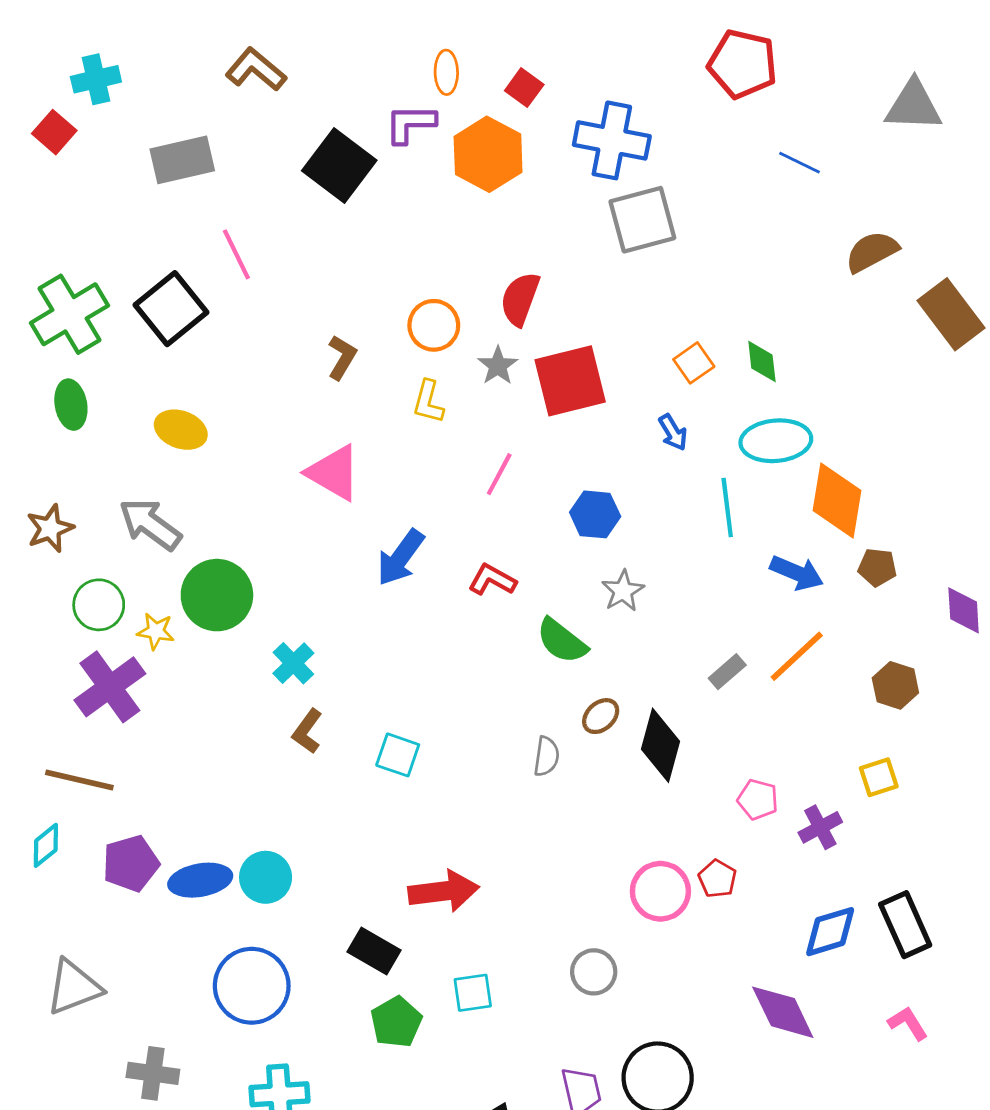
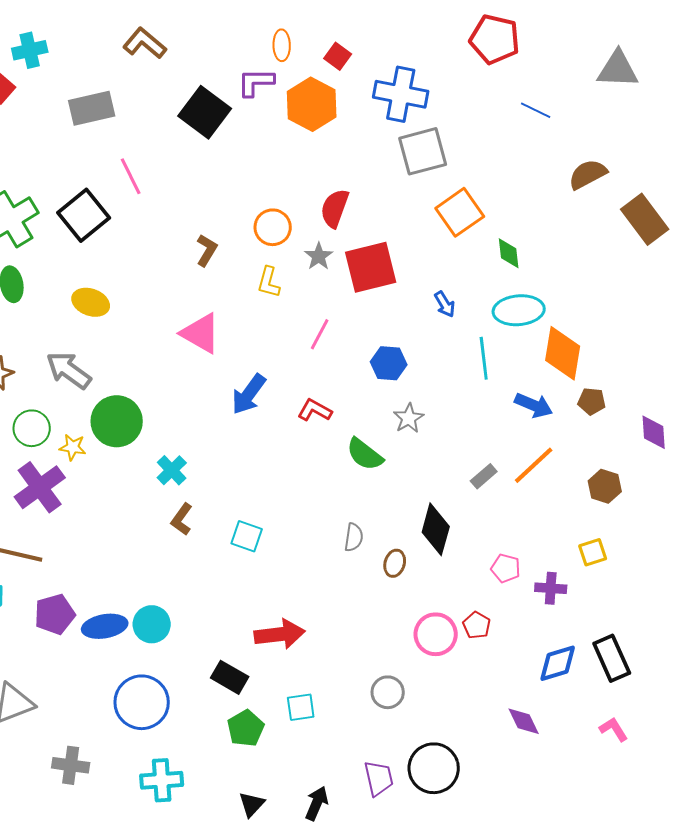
orange square: (694, 363) -> (460, 212), moved, size x1.6
brown ellipse: (601, 716) -> (395, 563), moved, turned -32
purple cross: (820, 827) -> (551, 588), turned 32
purple diamond: (783, 1012) -> (524, 721), size x0.7

